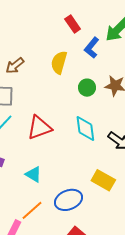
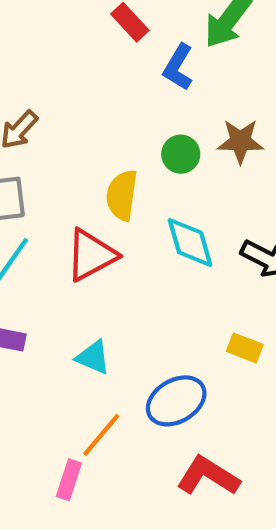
yellow semicircle: (59, 62) -> (122, 195), moved
yellow rectangle: (103, 180) -> (245, 348), size x0.7

